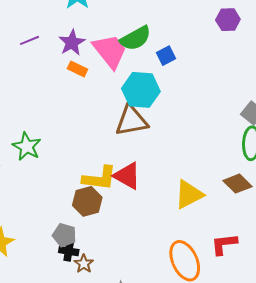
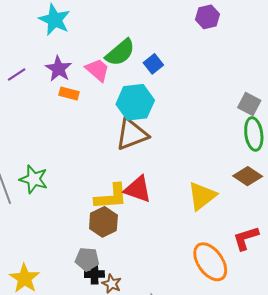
pink trapezoid: (110, 51) -> (98, 70), size x0.7

